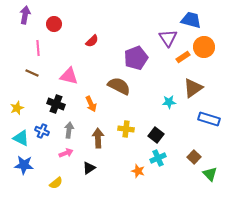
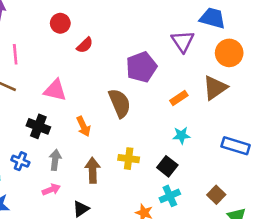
red circle: (54, 24) -> (60, 23), moved
orange rectangle: (183, 57) -> (179, 98), moved
brown semicircle: (119, 86) -> (120, 103), turned 40
brown triangle: (193, 88) -> (215, 88), moved
cyan star: (169, 102) -> (181, 135), moved

